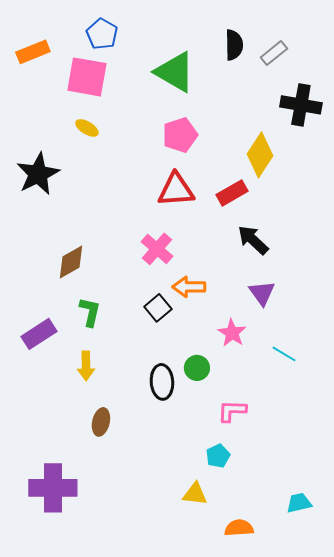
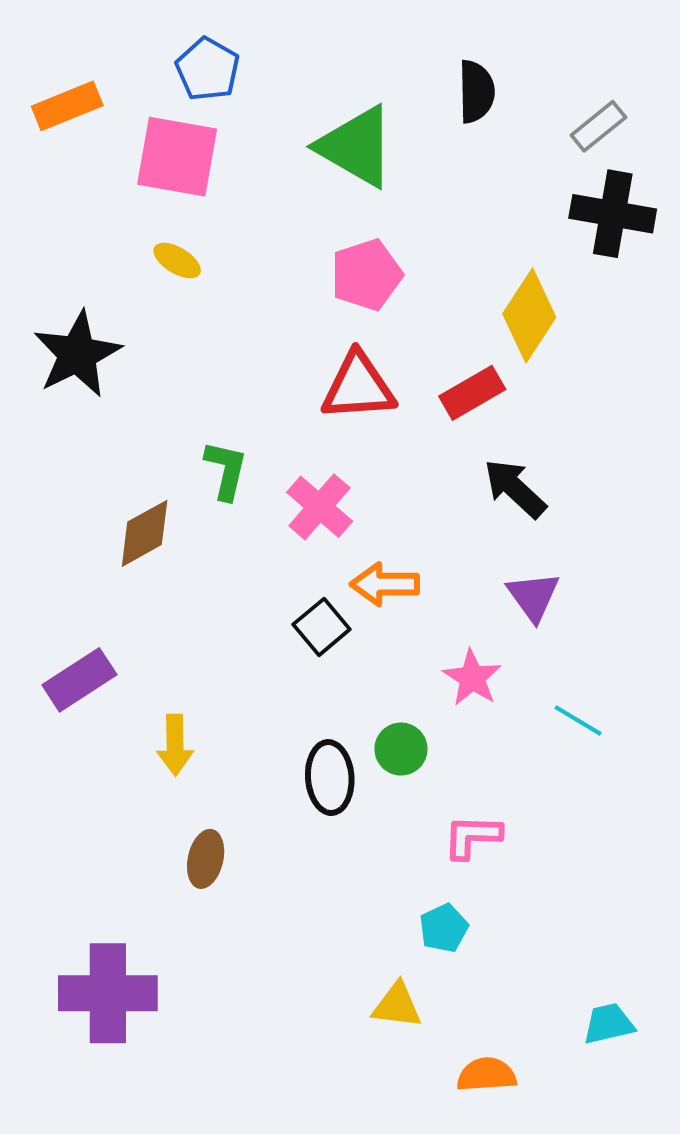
gray rectangle: (274, 53) -> (598, 126), moved
green L-shape: (90, 312) -> (226, 470), moved

